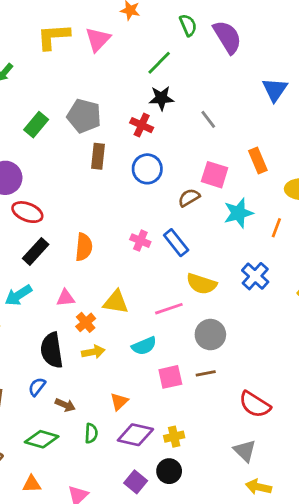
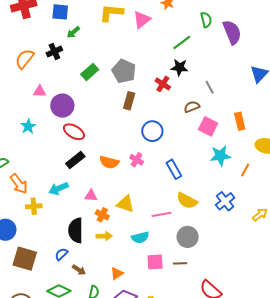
blue circle: (147, 169) -> (152, 131), moved
brown semicircle: (189, 198) -> (192, 107), moved
pink cross: (140, 241) -> (137, 160), moved
orange semicircle: (84, 247) -> (109, 162), turned 90
orange cross: (86, 322) -> (102, 215), turned -32

